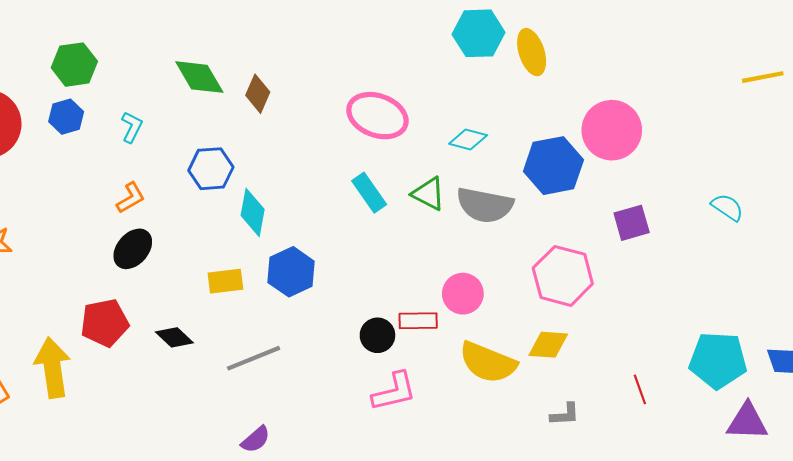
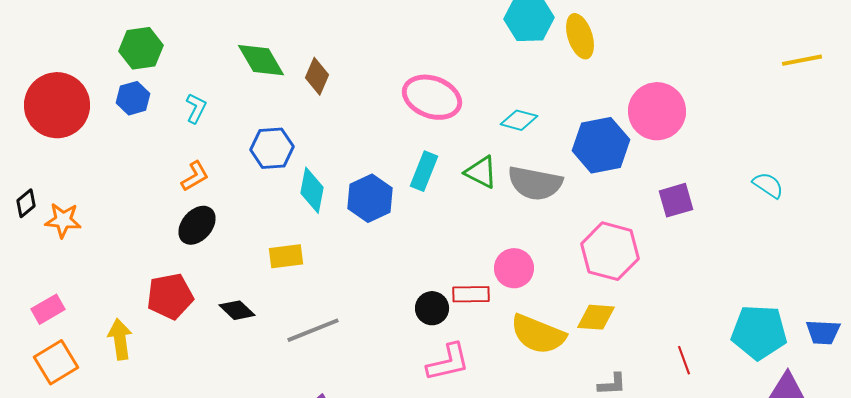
cyan rectangle: (369, 193) -> (424, 171), turned 57
blue hexagon: (291, 272) -> (370, 198), moved
yellow arrow: (53, 368) -> (120, 339), size x0.7

